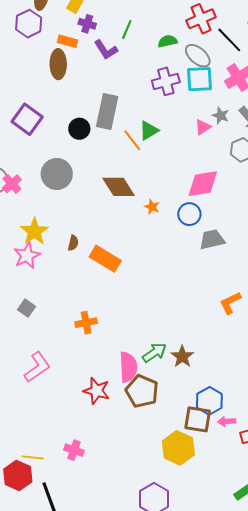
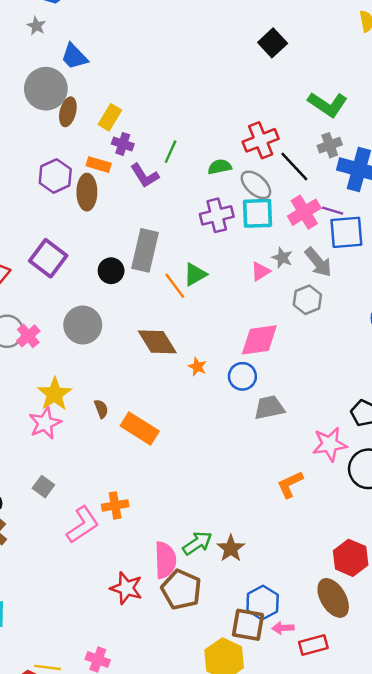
purple hexagon: (29, 24) -> (55, 176), moved
brown semicircle: (73, 243) -> (101, 409), turned -35
pink L-shape: (37, 367) -> (83, 525), moved

